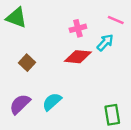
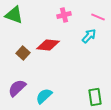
pink cross: (78, 28) -> (64, 15), moved
red diamond: (78, 57) -> (48, 45), moved
cyan semicircle: (52, 102) -> (44, 96), moved

